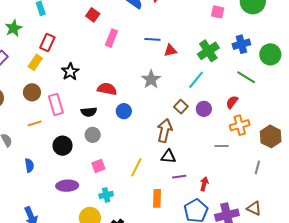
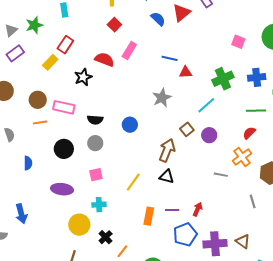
green line: (246, 77) -> (256, 111), turned -42
red semicircle: (107, 89) -> (104, 59), moved
brown circle: (32, 92) -> (38, 100), moved
red semicircle: (232, 102) -> (249, 133), moved
pink rectangle: (56, 105) -> (64, 107), turned -70
orange cross: (240, 125) -> (242, 157), turned -30
gray line: (257, 167) -> (253, 201), turned -40
purple line: (179, 177) -> (172, 210), moved

